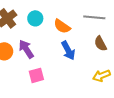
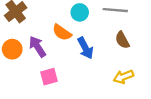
cyan circle: (35, 18) -> (80, 12), moved
orange semicircle: (62, 26) -> (62, 32), moved

